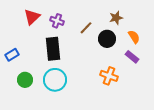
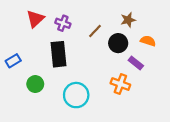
orange semicircle: (134, 37) -> (148, 41), turned -40
purple rectangle: (132, 57) -> (136, 63), moved
green circle: (25, 80) -> (35, 84), moved
cyan circle: (55, 80) -> (76, 95), moved

